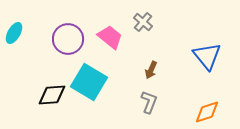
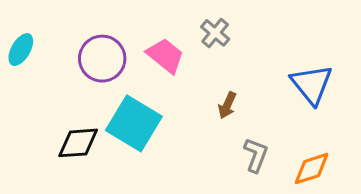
gray L-shape: (149, 102) -> (256, 155), moved

